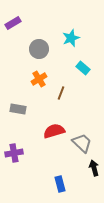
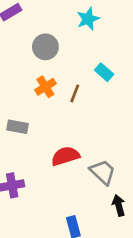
cyan star: (71, 38) -> (88, 19), moved
brown line: (61, 93) -> (75, 93), moved

